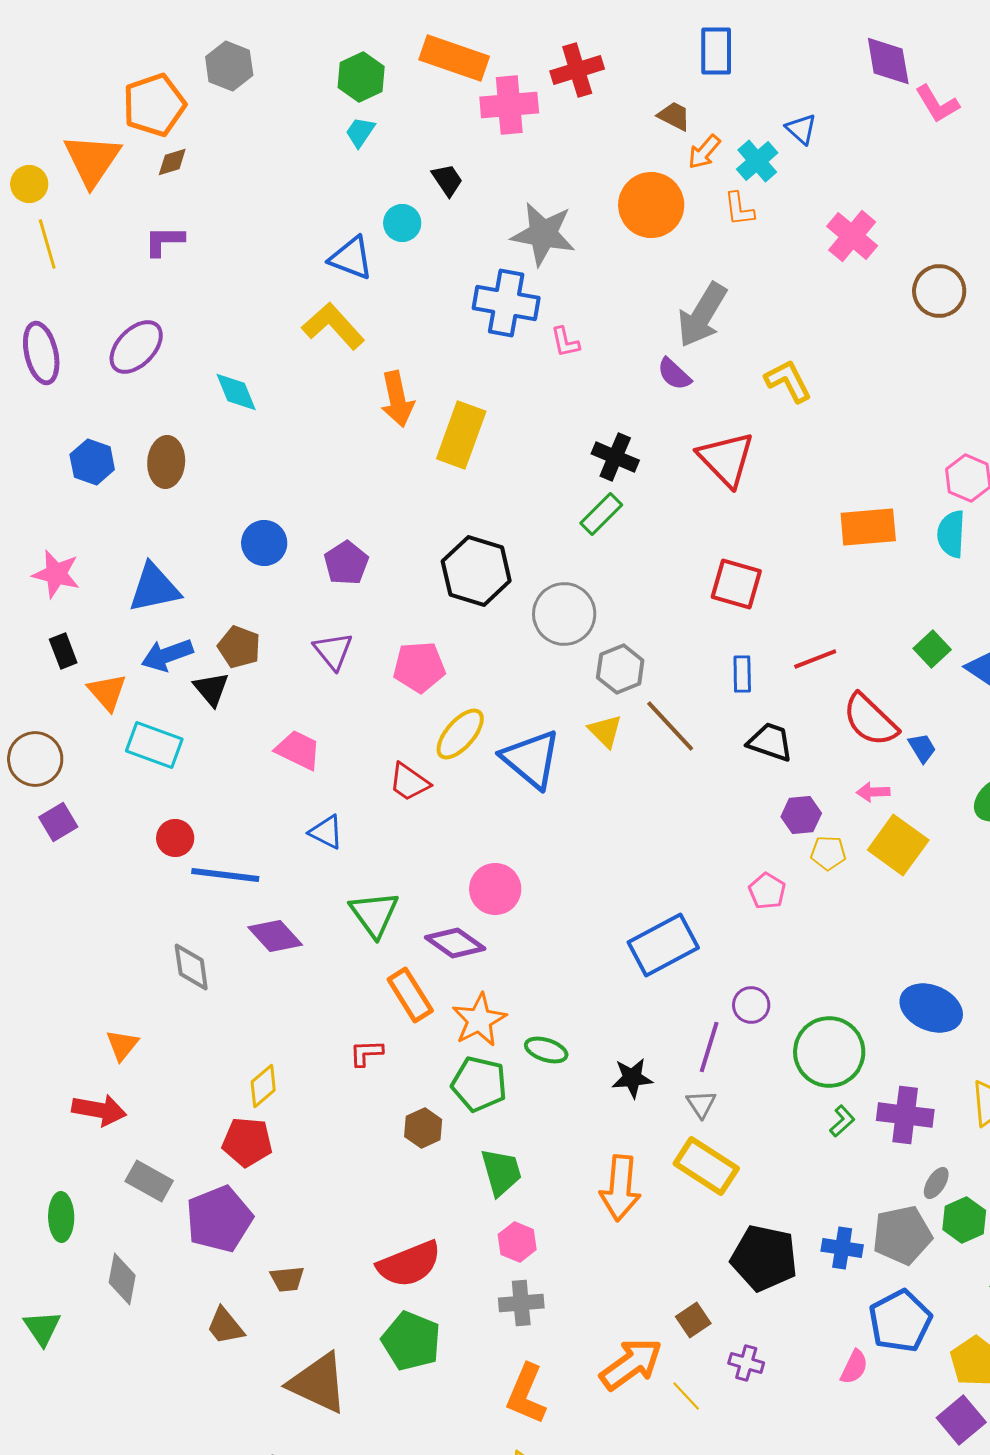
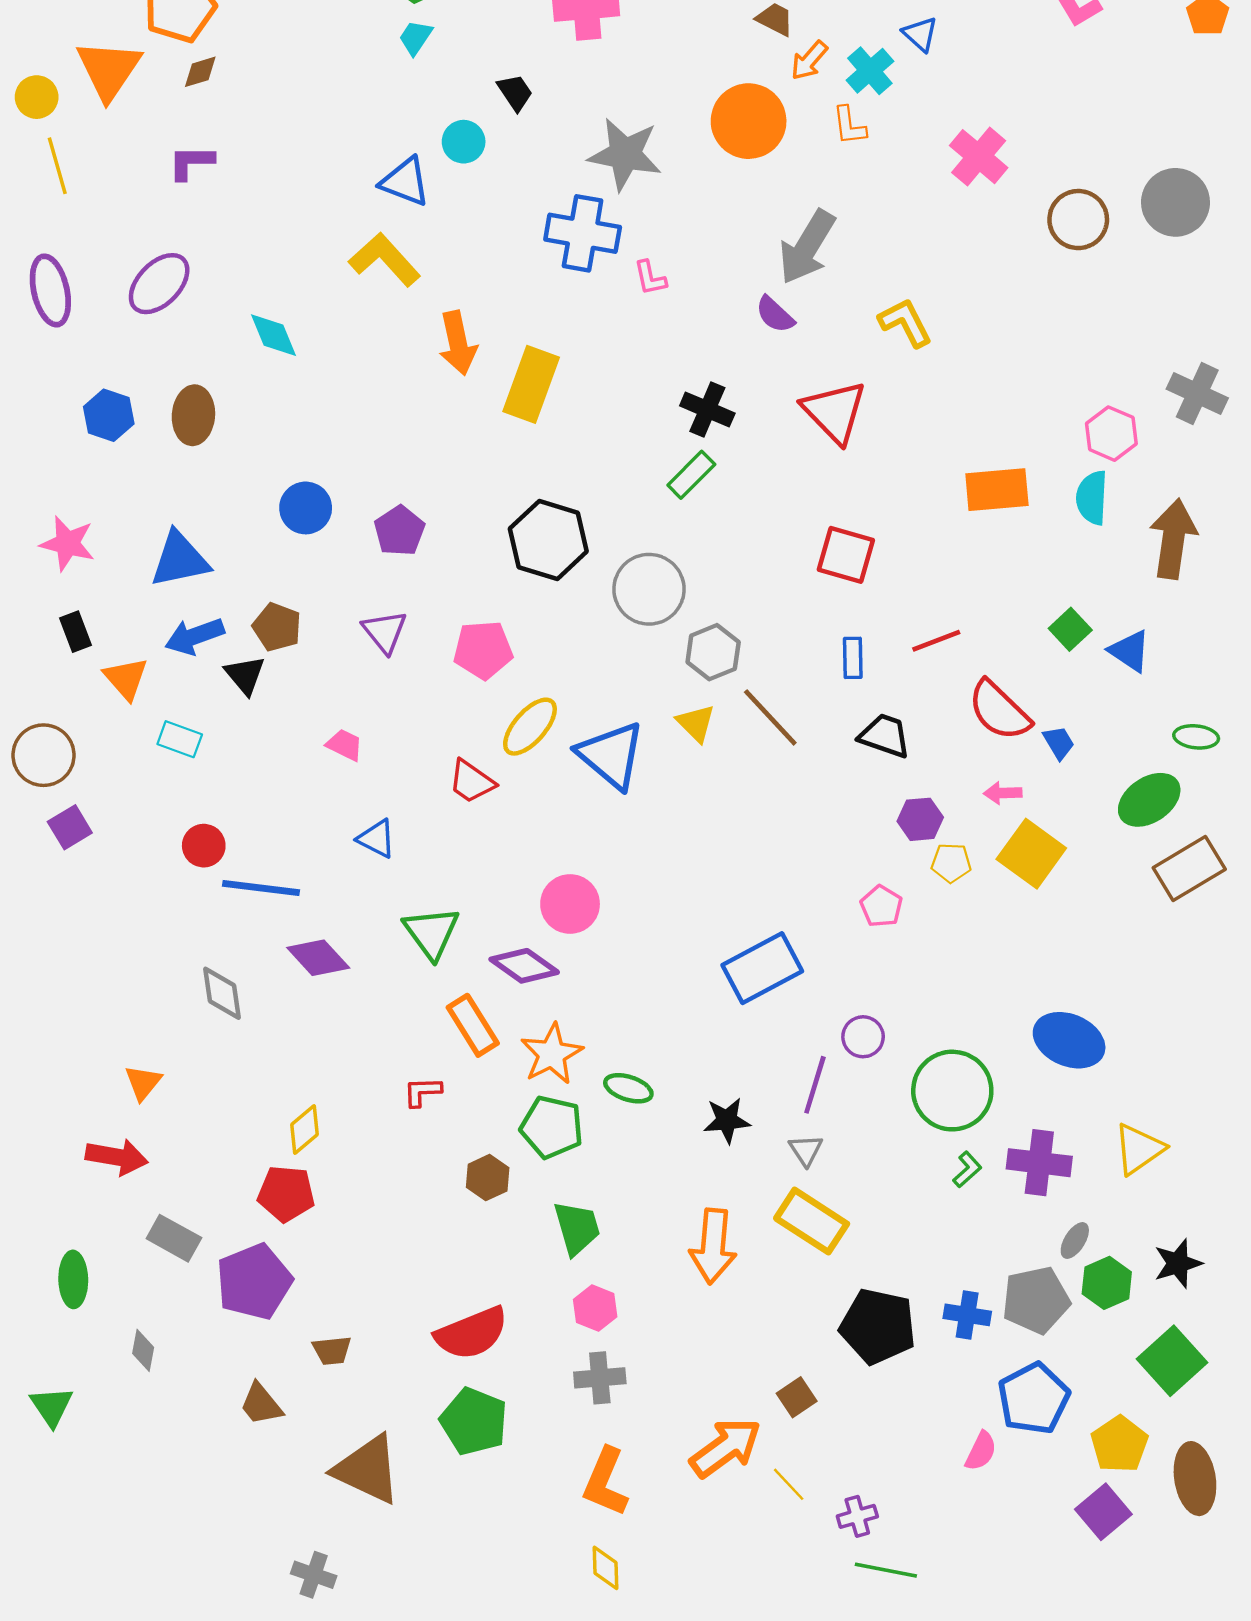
cyan rectangle: (154, 745) -> (180, 739), size x0.7
pink trapezoid: (298, 750) -> (345, 745), size x0.7
gray diamond: (122, 1279) -> (143, 1350), size x0.7
purple cross: (746, 1363) -> (857, 1516), moved, turned -32

